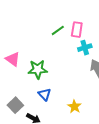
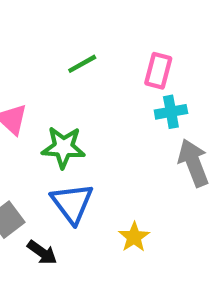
green line: (58, 30) -> (82, 64), moved
blue triangle: (45, 94) -> (72, 203), size x1.5

